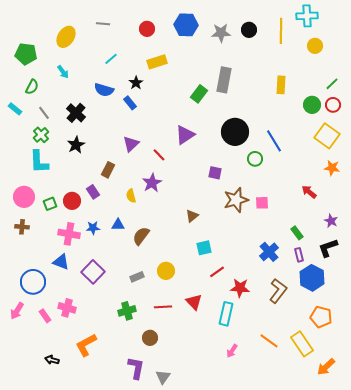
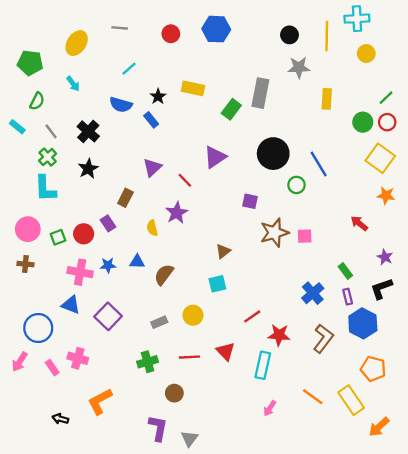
gray star: (221, 33) -> (299, 67), moved
yellow rectangle: (157, 62) -> (193, 88), moved, turned 30
cyan square: (204, 248) -> (217, 284), moved

